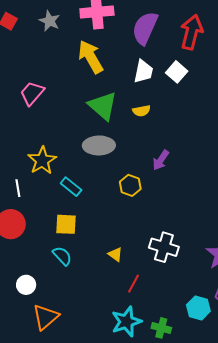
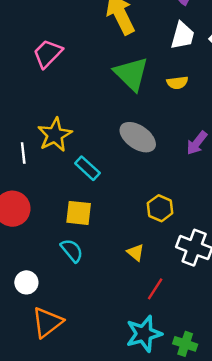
gray ellipse: (99, 145) -> (138, 137), moved, turned 32
yellow hexagon: (130, 185) -> (160, 208), moved
white line: (18, 188) -> (23, 153), moved

